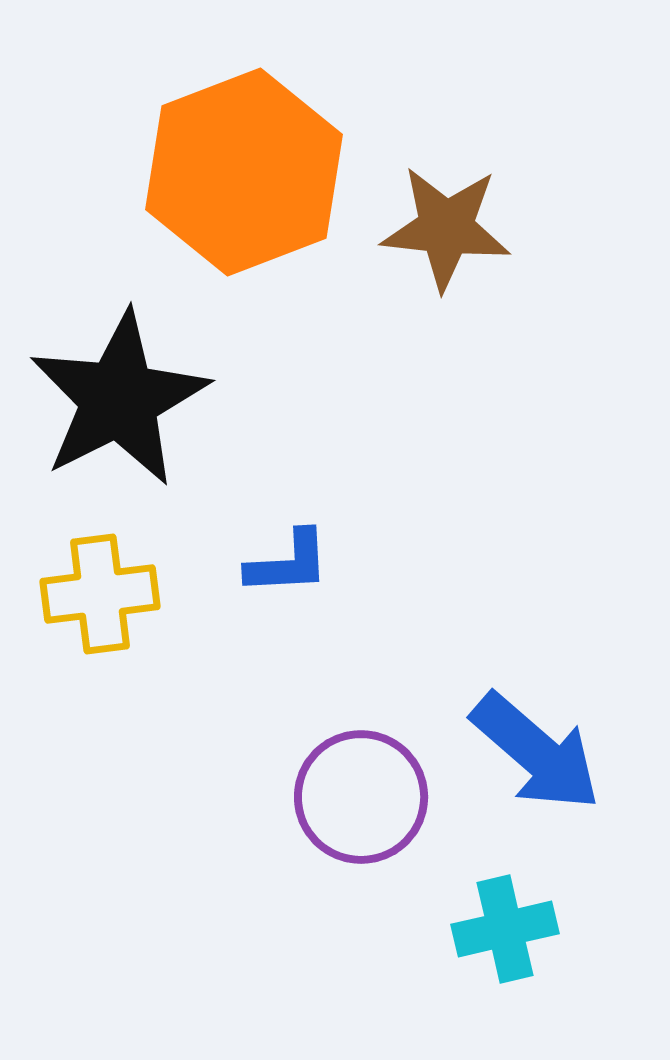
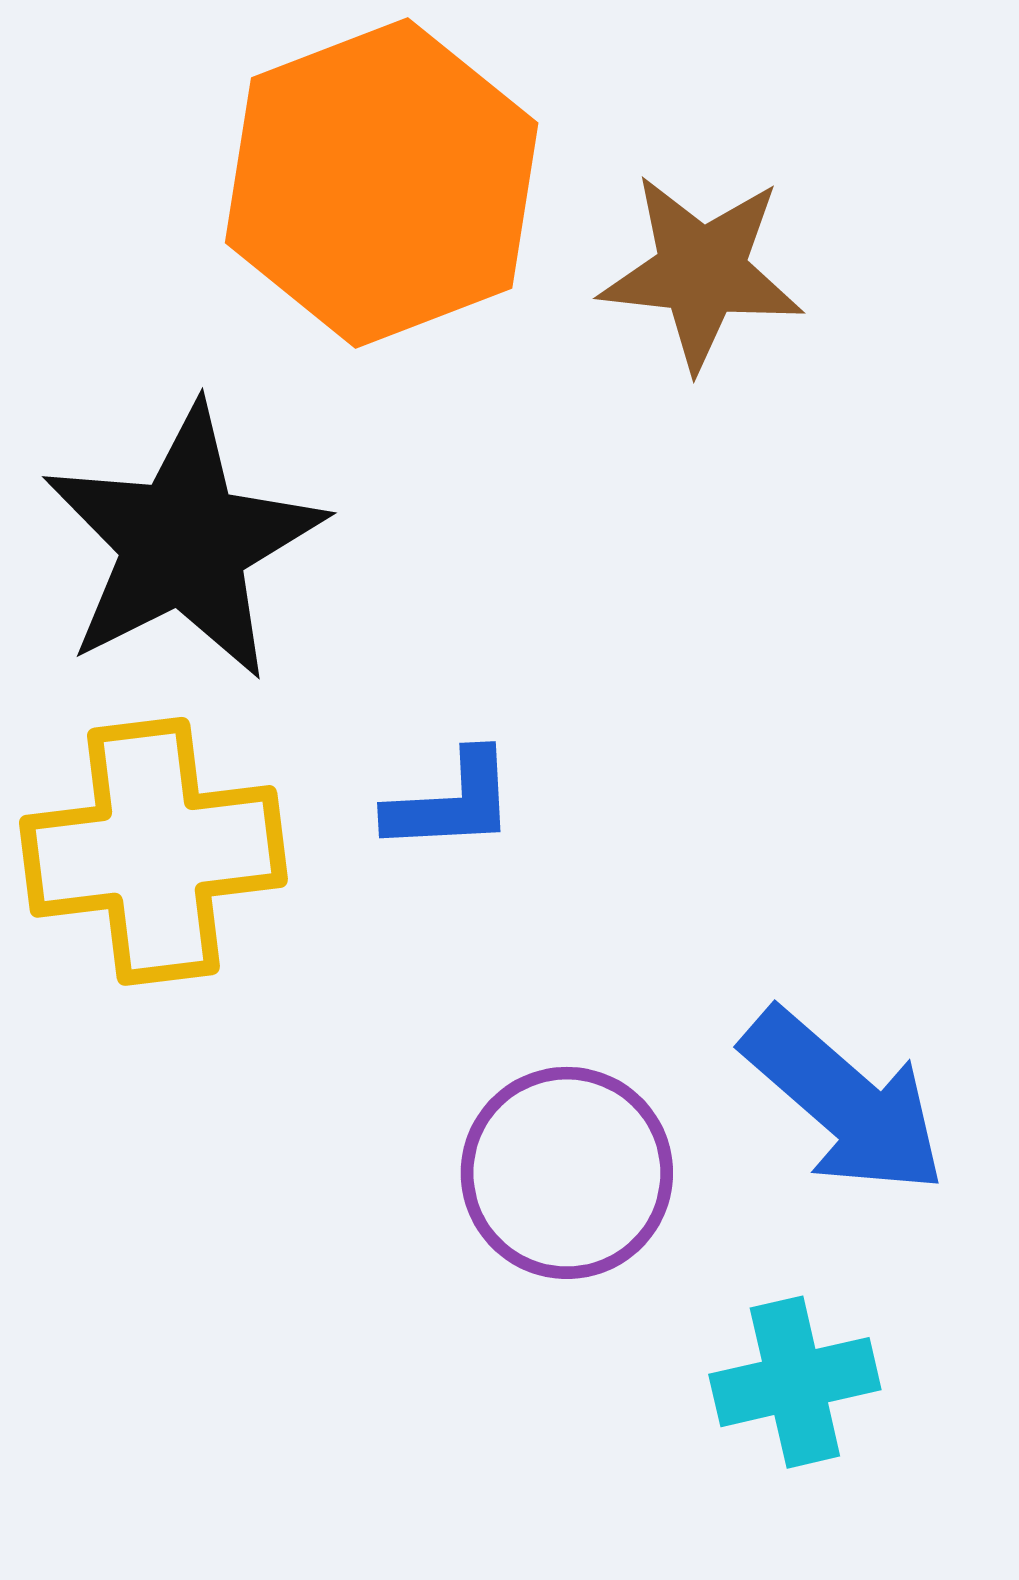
yellow cross: (100, 594) -> (153, 851), size x1.4

